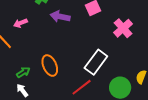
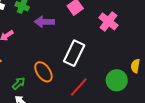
white rectangle: (96, 62) -> (74, 53), moved

